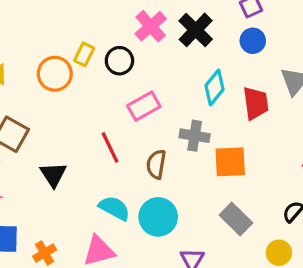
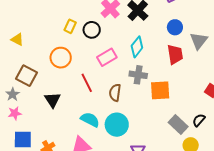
blue circle: (253, 41) -> (175, 27), moved
orange circle: (55, 74) -> (61, 58), moved
cyan diamond: (215, 87) -> (137, 47), moved
gray rectangle: (236, 219) -> (178, 125), moved

